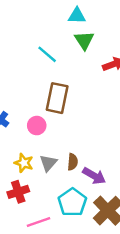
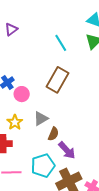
pink circle: (37, 126) -> (22, 94), moved
gray triangle: (48, 163) -> (41, 119), moved

